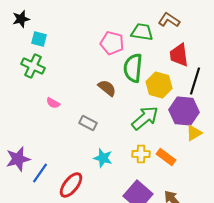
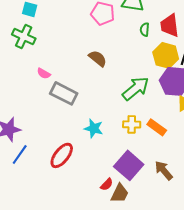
green semicircle: (133, 68) -> (145, 29), moved, size x0.5
yellow hexagon: (159, 85) -> (166, 55), moved
gray rectangle: (88, 123) -> (64, 93), moved, size x1.5
blue line: (40, 173) -> (20, 154), moved

